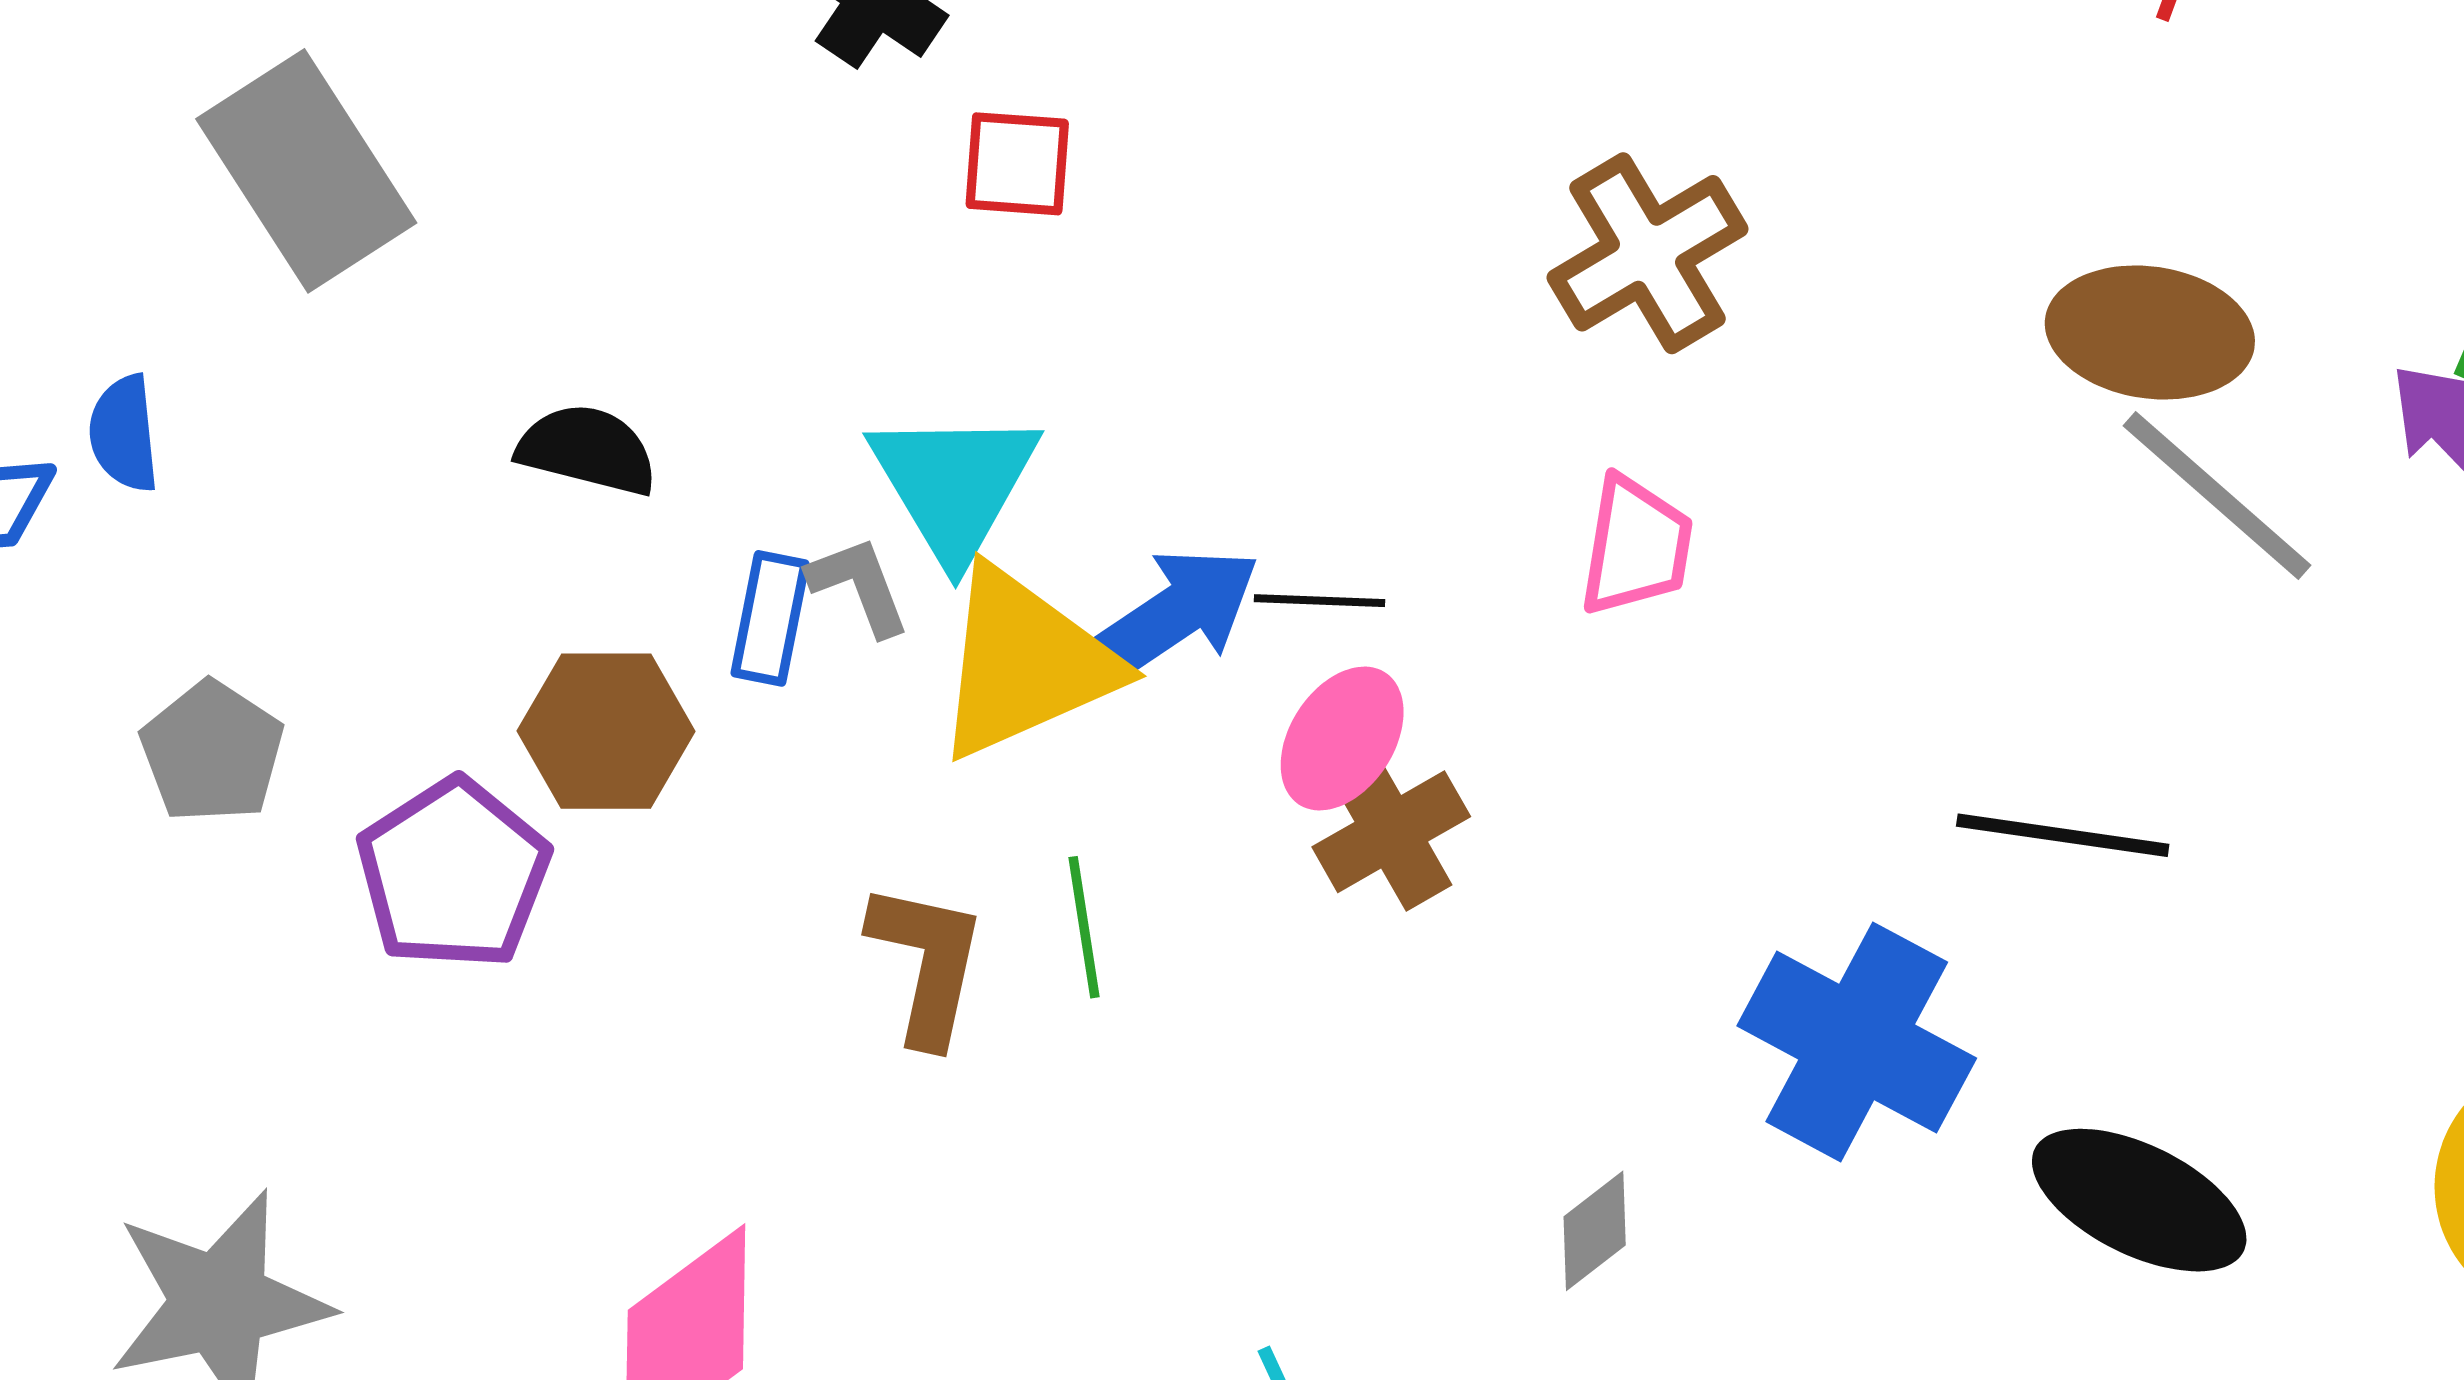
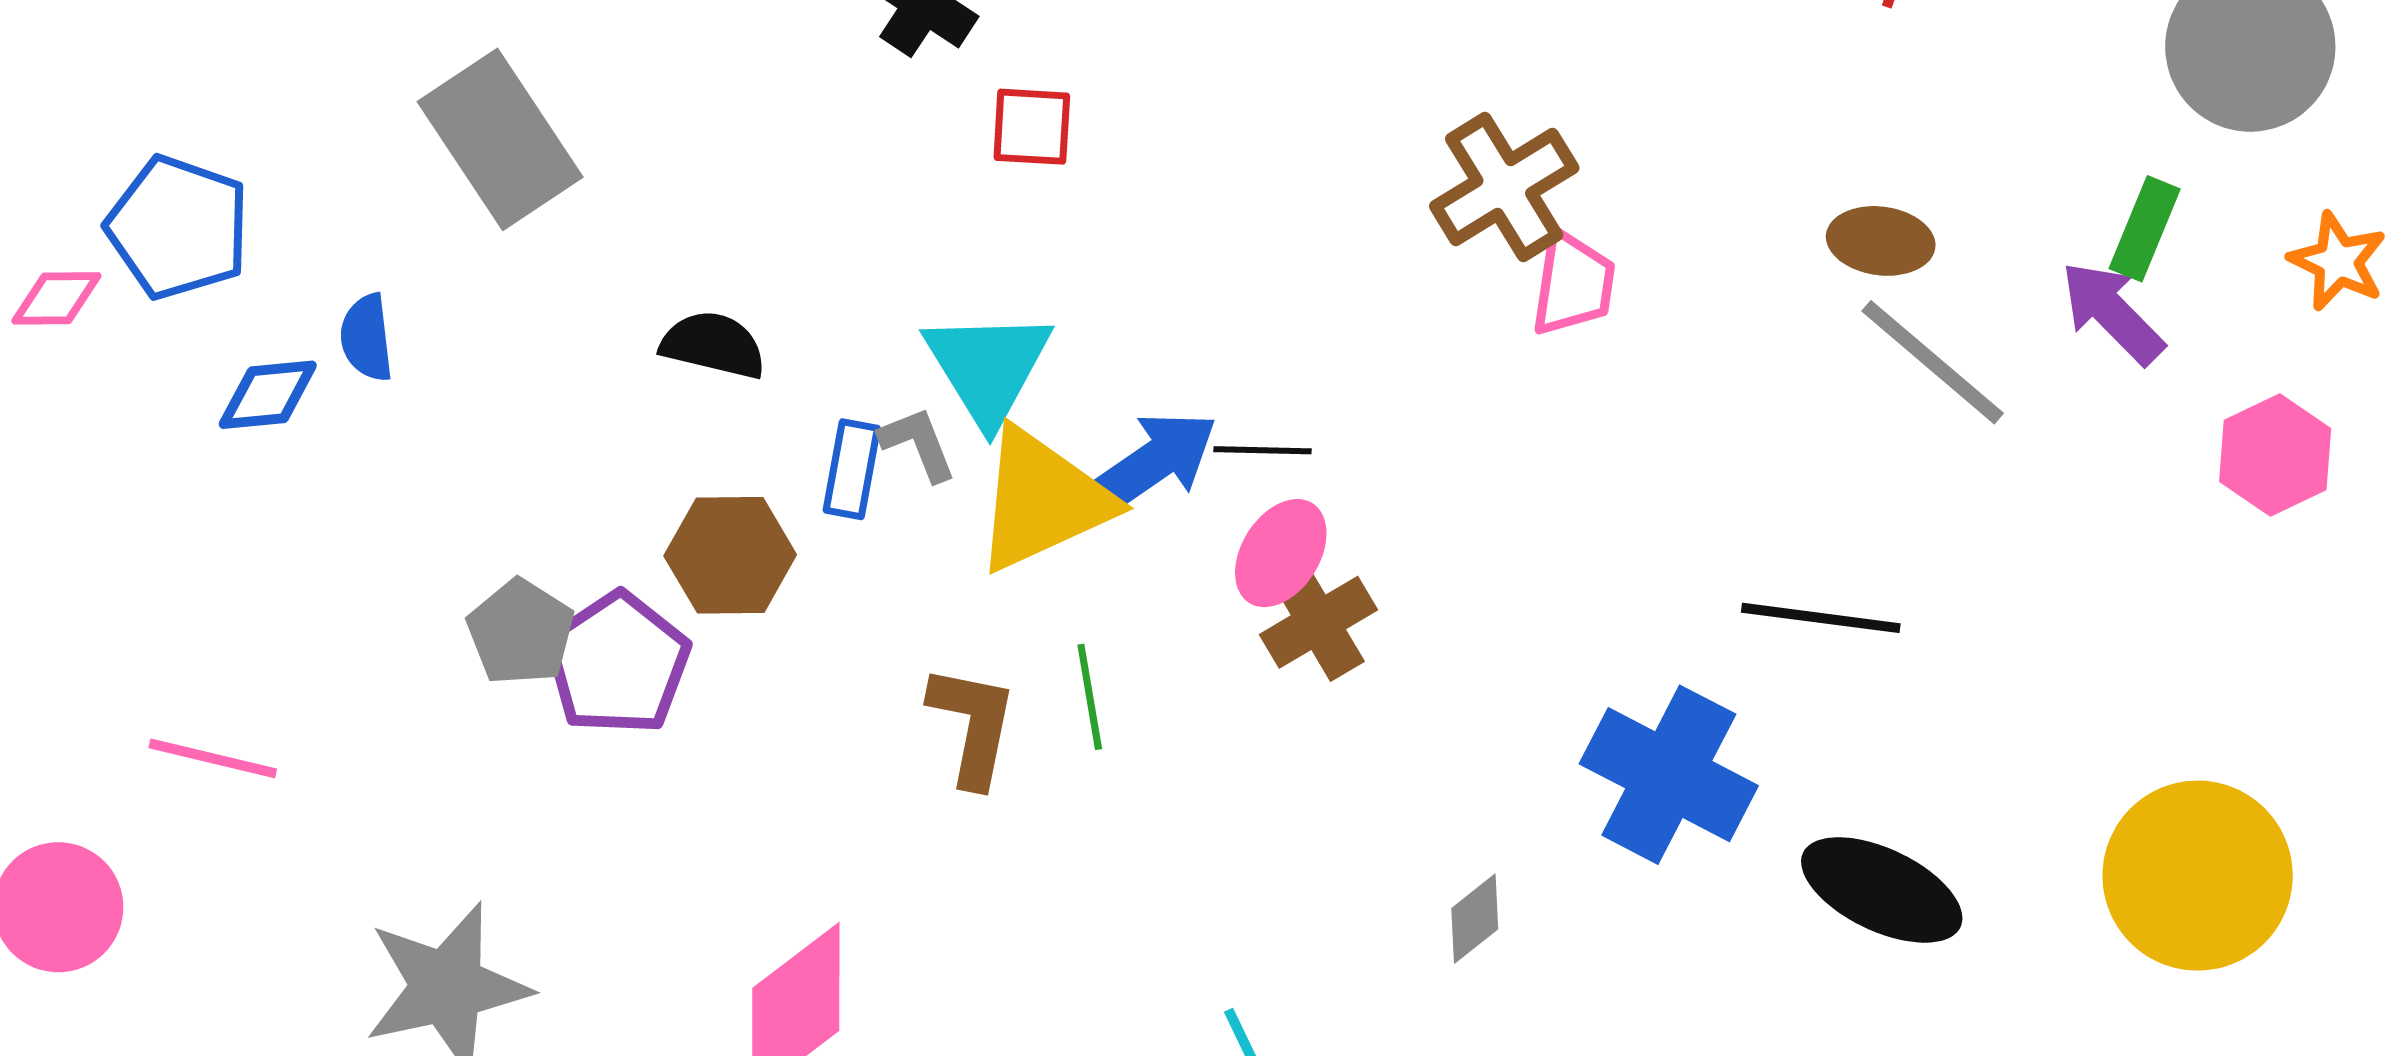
brown ellipse: (2150, 332) -> (1881, 241), size x0.7
pink trapezoid: (1636, 546) -> (1573, 284), moved
gray pentagon: (212, 752) -> (521, 632), moved

